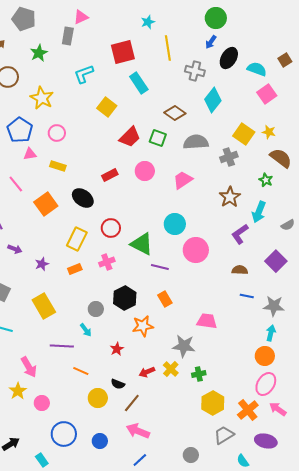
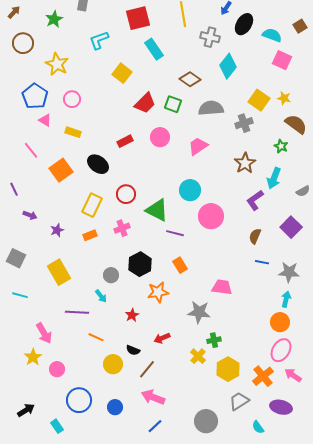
pink square: (267, 94) -> (282, 60), turned -30
pink triangle: (30, 154) -> (45, 120), turned 40
brown semicircle: (240, 270) -> (255, 236), turned -70
yellow cross: (171, 369) -> (198, 356), moved
gray circle: (191, 455) -> (206, 421), size x1.5

